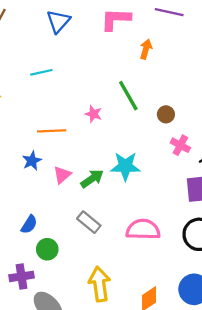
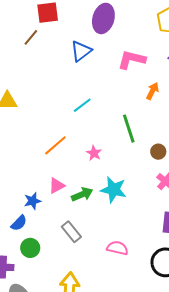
cyan line: (41, 72) -> (82, 105), moved, turned -36
pink star: (93, 114) -> (94, 153), moved
orange line: (52, 131) -> (55, 145), turned -50
blue star: (32, 161) -> (33, 201), moved
pink semicircle: (143, 229) -> (117, 248), size x0.7

